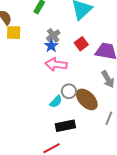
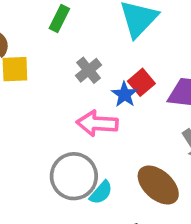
blue star: (51, 46) -> (125, 94), moved
gray circle: (69, 91) -> (74, 176), moved, size x1.6

